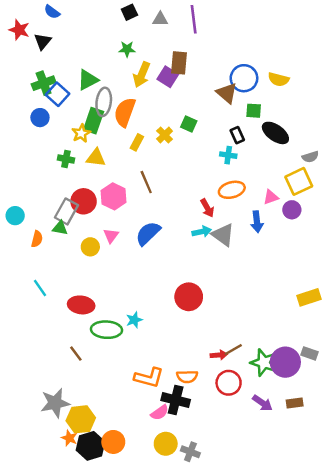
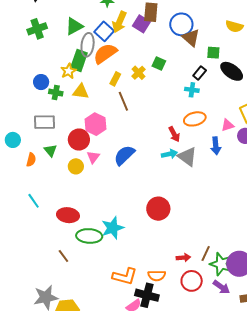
blue circle: (244, 78) -> (181, 24), moved
blue square: (57, 94) -> (104, 31), moved
orange semicircle: (125, 112) -> (105, 53), turned 35
blue circle: (40, 118) -> (41, 82), moved
black rectangle: (237, 135) -> (200, 73), turned 64
brown line: (146, 182) -> (123, 101), moved
red circle: (84, 201) -> (79, 140), moved
gray rectangle: (67, 211) -> (45, 122), moved, turned 60
green triangle: (60, 228) -> (50, 150), turned 40
cyan star: (134, 320) -> (113, 228), size x1.6
brown line: (233, 350) -> (206, 253), moved, turned -35
purple arrow: (262, 403) -> (221, 287), moved

